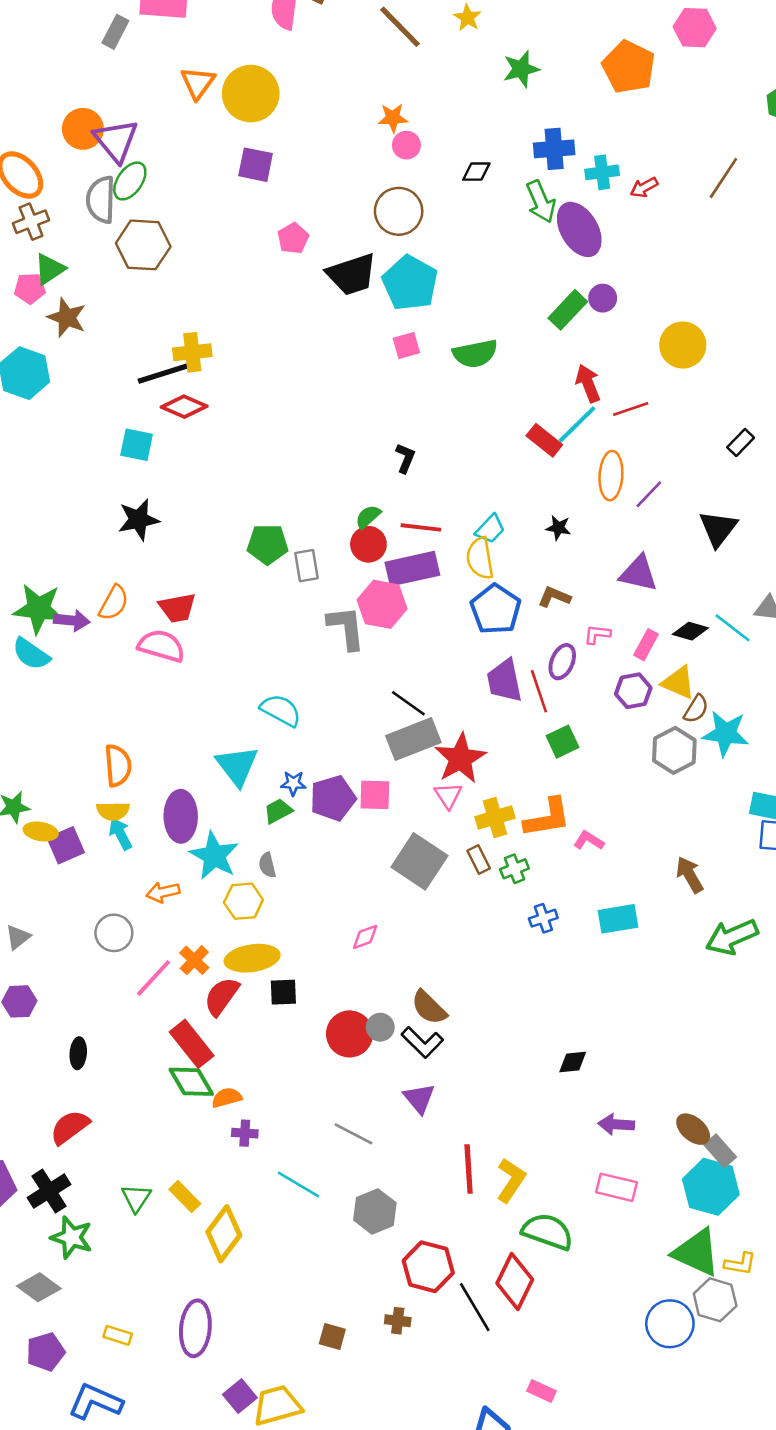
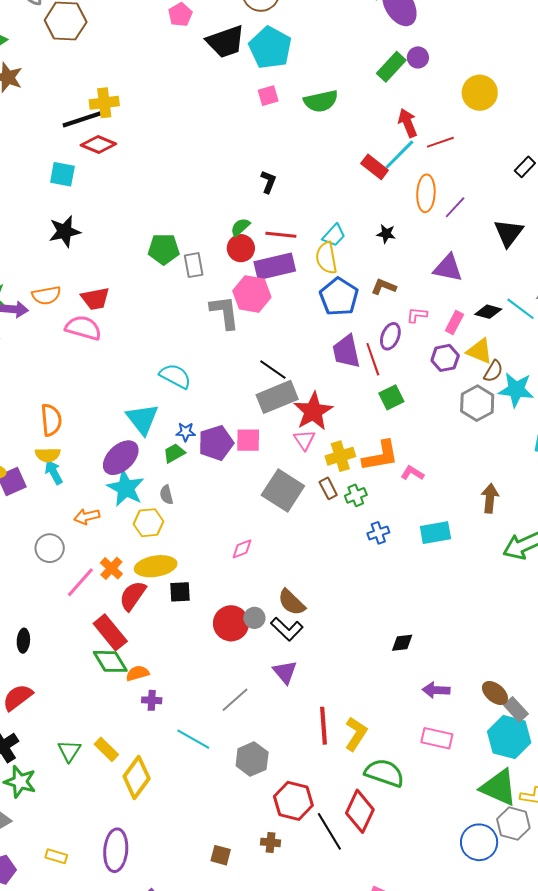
orange semicircle: (114, 603) -> (46, 295), turned 52
purple ellipse: (181, 816) -> (121, 458), moved, turned 48
brown arrow: (690, 875) -> (490, 498), turned 36
gray line: (353, 1134) -> (235, 700), turned -68

